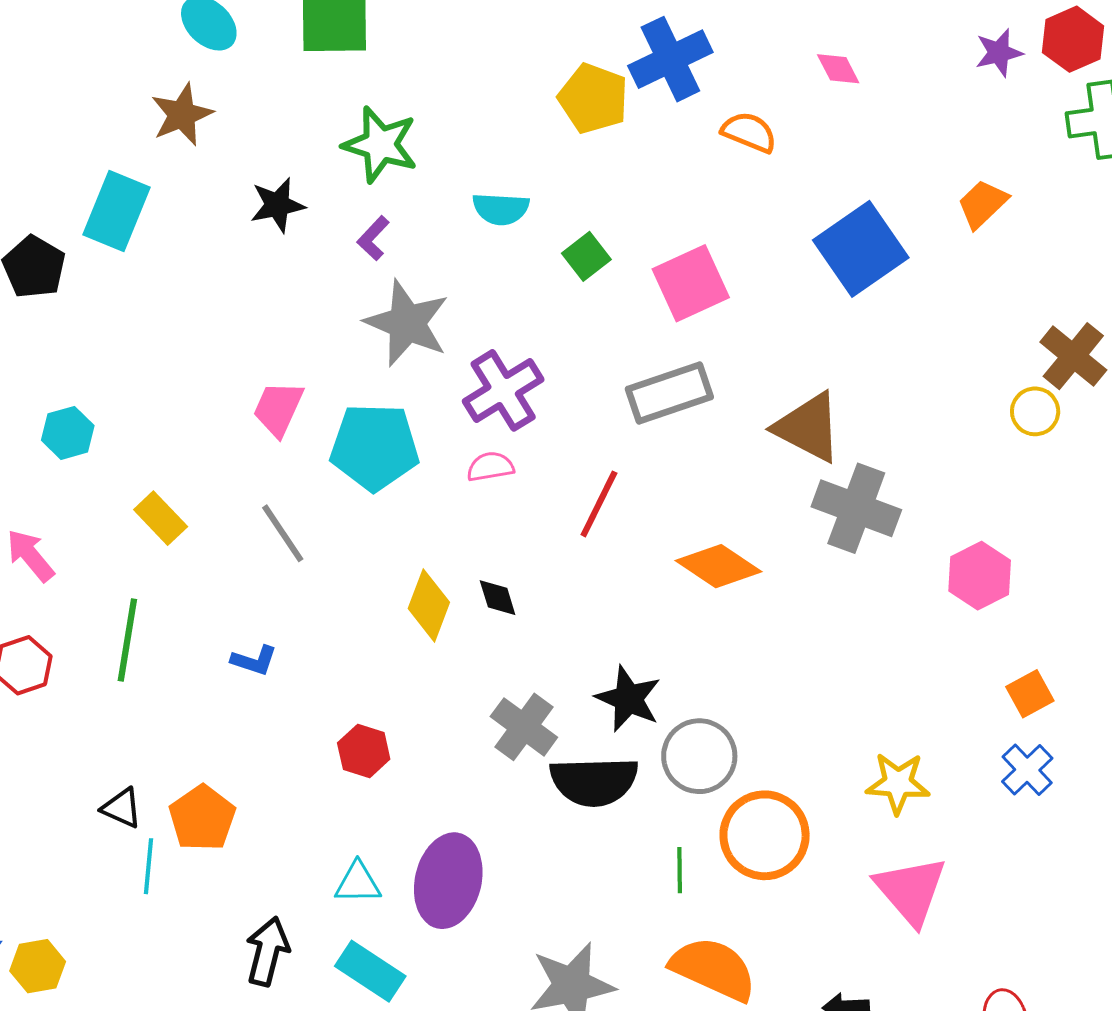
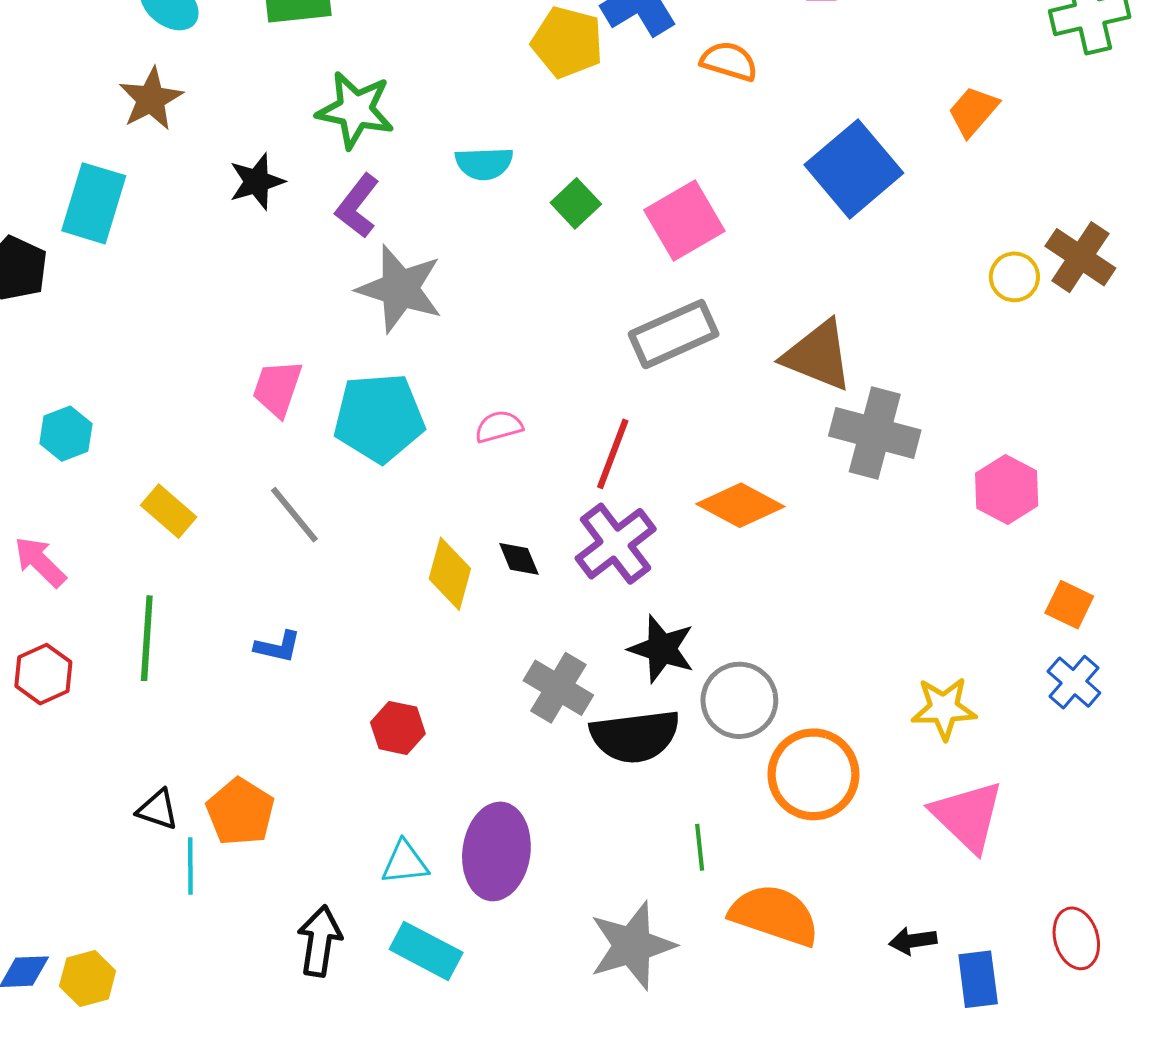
purple L-shape: (373, 238) -> (357, 206), size x1.4
purple cross: (503, 390) -> (616, 544), moved
yellow circle: (1035, 411) -> (1014, 277), moved
orange square: (1030, 694) -> (1069, 605), turned -30
green line: (680, 870) -> (700, 847), moved

